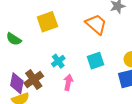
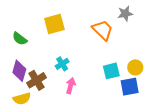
cyan square: (96, 61) -> (111, 71), moved
purple diamond: (17, 83) -> (19, 71), moved

